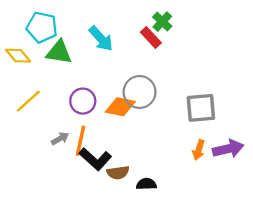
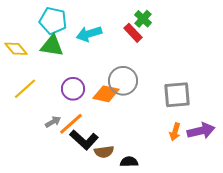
cyan pentagon: (42, 27) -> (53, 21), moved
cyan arrow: (101, 39) -> (89, 34), turned 115
orange line: (81, 141) -> (71, 124), turned 36

